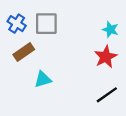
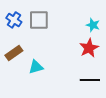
brown rectangle: (24, 52) -> (14, 53), moved
black line: (107, 95) -> (90, 80), turned 36

